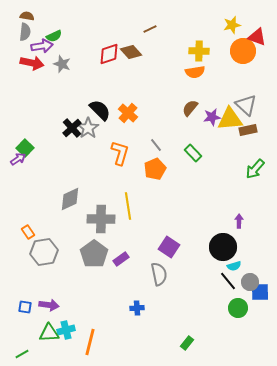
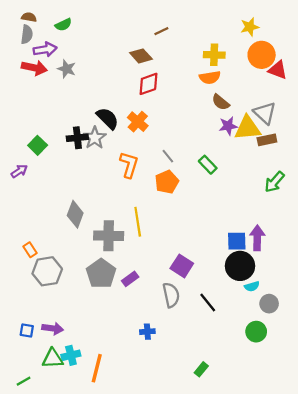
green semicircle: (54, 36) -> (63, 25), moved
red triangle: (257, 37) -> (278, 70), moved
red diamond: (109, 54) -> (148, 84), moved
brown semicircle: (190, 108) -> (221, 102), moved, turned -90
black cross: (72, 128) -> (77, 138), turned 36
green square: (25, 148) -> (38, 145), moved
gray diamond: (70, 199) -> (75, 214), turned -45
purple arrow: (239, 221) -> (257, 238), size x1.6
black line: (228, 281) -> (208, 303), moved
blue square: (260, 292) -> (237, 241), moved

